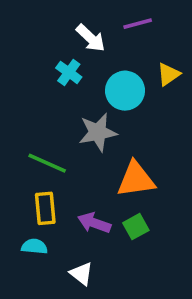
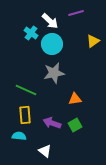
cyan cross: (69, 72) -> (31, 33), moved
cyan circle: (125, 91) -> (52, 44), moved
orange triangle: (136, 179) -> (75, 99), size x0.6

